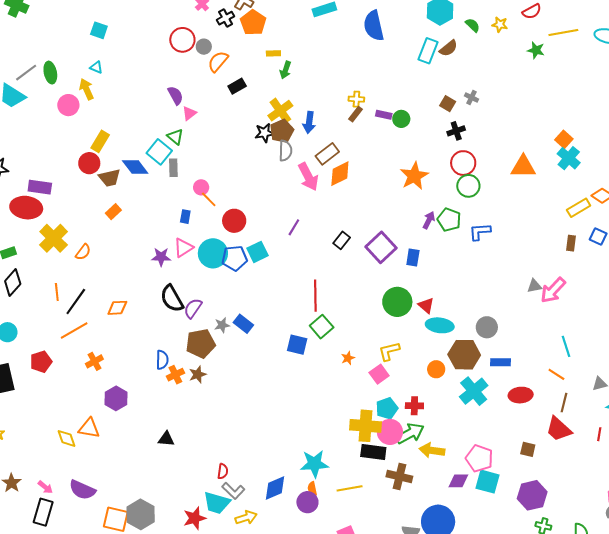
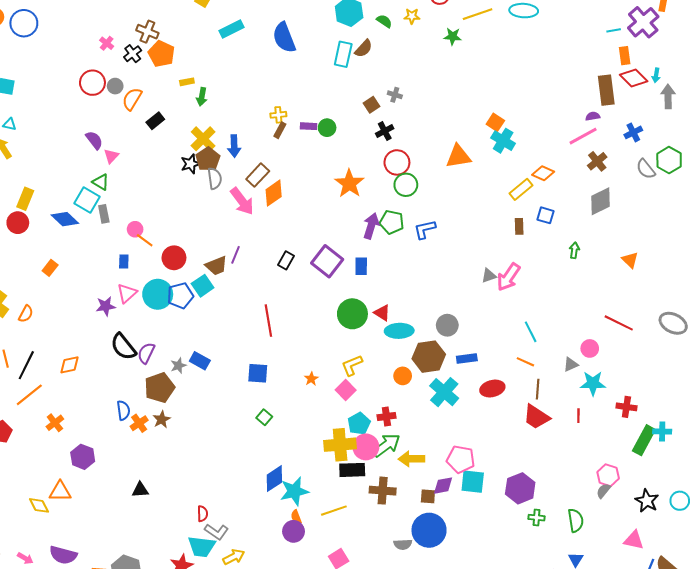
brown square: (448, 104) -> (372, 105), turned 35
brown trapezoid: (110, 178) -> (216, 266), moved
purple arrow: (429, 220) -> (371, 226), size x1.4
green square: (322, 327) -> (264, 417), moved, size x0.7
brown square: (528, 449) -> (428, 496), moved
blue diamond: (275, 488) -> (274, 479), moved

